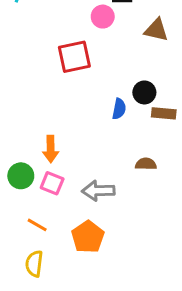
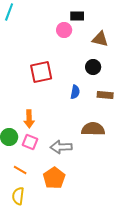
red square: (74, 57) -> (41, 72), moved
black circle: (144, 92) -> (93, 67), moved
brown semicircle: (146, 164) -> (93, 129), size x1.6

